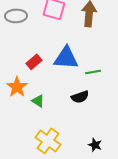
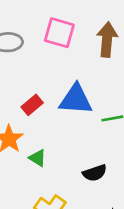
black semicircle: (80, 97) -> (95, 173), moved

